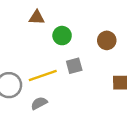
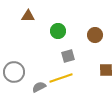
brown triangle: (37, 17) -> (28, 16), moved
yellow line: (43, 75) -> (61, 78), moved

